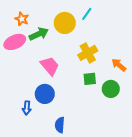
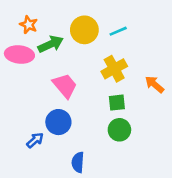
cyan line: (87, 14) -> (118, 31), moved, turned 32
pink ellipse: (15, 42) -> (19, 55), turned 30
green circle: (111, 89) -> (119, 130), moved
blue arrow: (27, 108) -> (35, 140), turned -136

